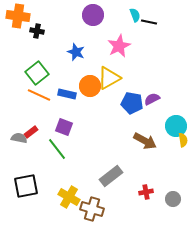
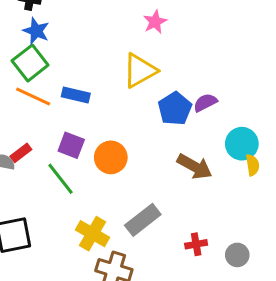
pink star: (119, 46) -> (155, 22), size x0.7
blue star: (76, 52) -> (36, 31), moved
orange circle: (90, 86) -> (111, 157), moved
blue pentagon: (132, 103) -> (175, 109), turned 30
yellow cross: (69, 197) -> (93, 234), moved

